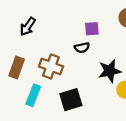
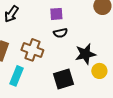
purple square: (92, 29) -> (56, 14), moved
black square: (71, 100) -> (63, 79), moved

